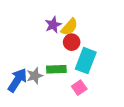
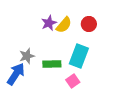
red circle: (72, 42) -> (89, 24), moved
gray star: (35, 76) -> (27, 56), moved

